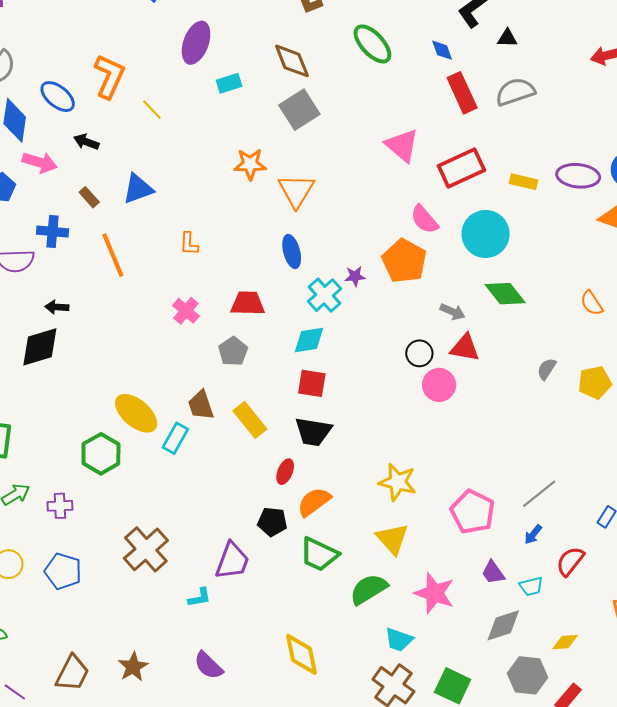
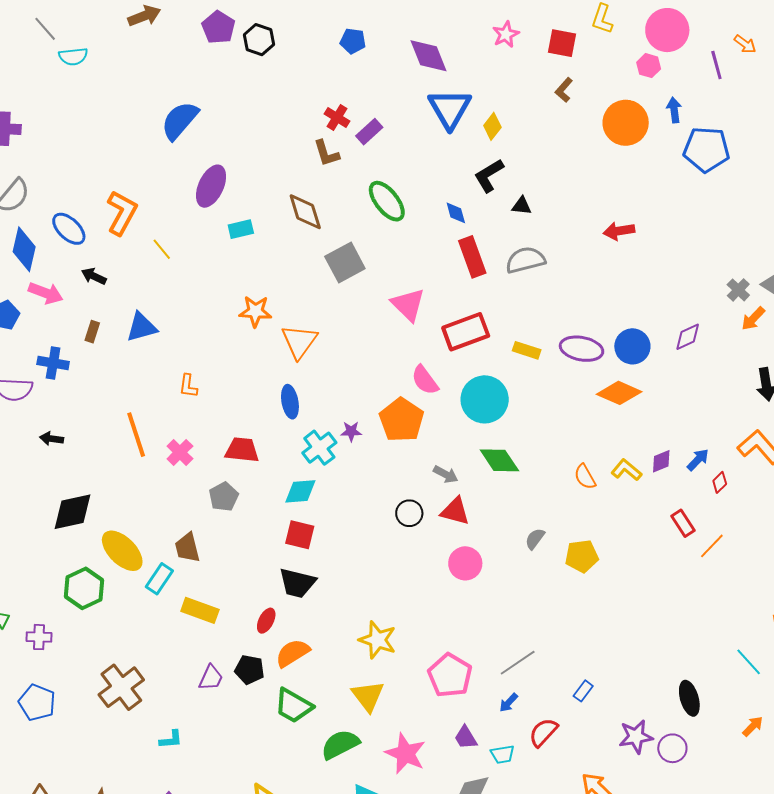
gray square: (299, 110) -> (345, 262), moved
brown rectangle: (89, 197) -> (92, 332), turned 55
orange line: (113, 255) -> (136, 435), moved
black diamond: (40, 347) -> (73, 512), moved
pink circle: (439, 385) -> (465, 563), moved
yellow rectangle: (250, 420) -> (200, 610), moved, turned -36
purple trapezoid: (232, 561) -> (211, 678), moved, size x0.7

